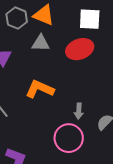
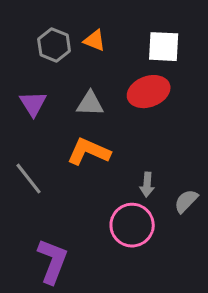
orange triangle: (44, 15) -> (95, 41), size x0.7
gray triangle: (41, 43) -> (90, 104), moved

